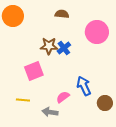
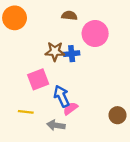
pink circle: (97, 32) -> (95, 34), moved
blue cross: (64, 48) -> (72, 54), turned 32
blue arrow: (84, 86) -> (62, 96), moved

